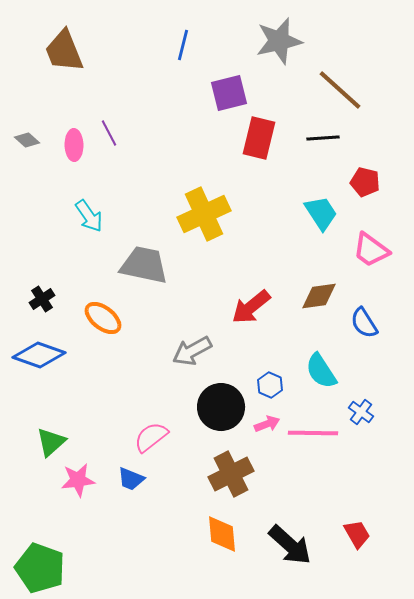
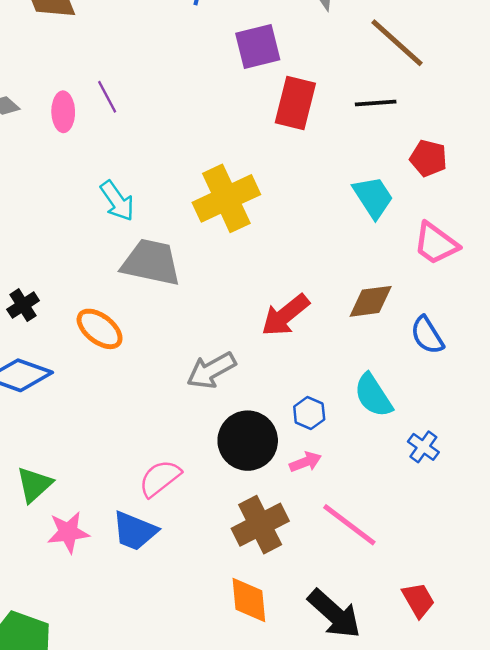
cyan arrow: (89, 216) -> (117, 201), moved
pink line: (313, 433) -> (349, 525), moved, turned 36
blue trapezoid: (131, 479) -> (135, 531), size x1.4

